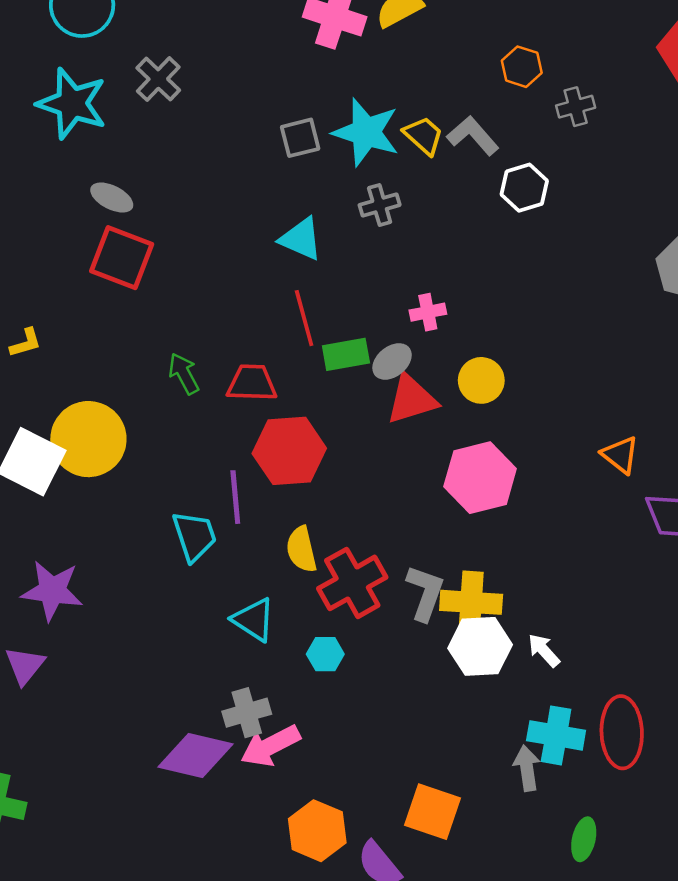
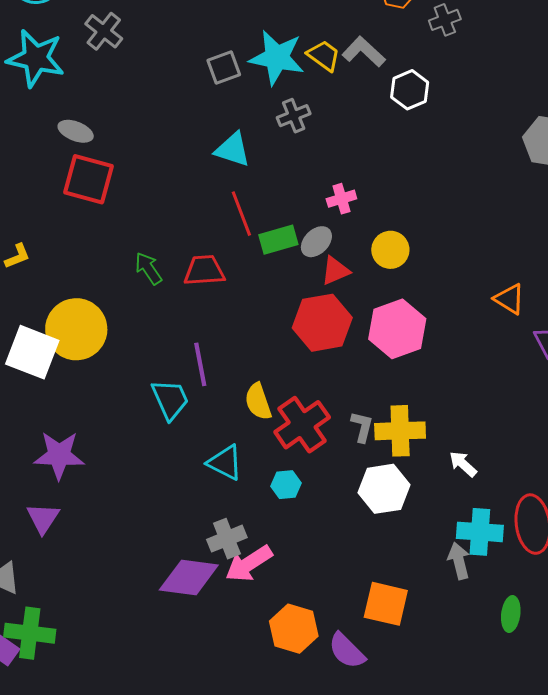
red triangle: (412, 399) -> (335, 271), size x0.7
red hexagon: (289, 451) -> (322, 323), moved
gray L-shape: (425, 593) -> (362, 427), size x0.7
white hexagon: (480, 646) -> (384, 489), moved

